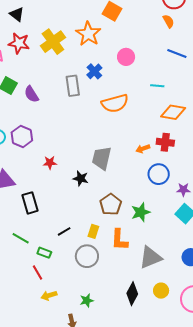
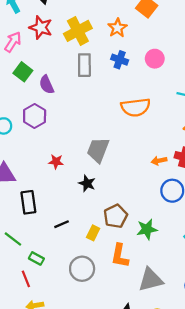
orange star: (88, 34) -> (117, 28), size x0.7
blue cross: (94, 71) -> (120, 60), moved, turned -35
gray rectangle: (73, 86) -> (84, 65), moved
purple hexagon: (22, 136) -> (35, 116), moved
gray trapezoid: (102, 158) -> (98, 150), moved
black line: (64, 231) -> (62, 224), moved
yellow rectangle: (93, 231) -> (93, 233), moved

